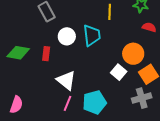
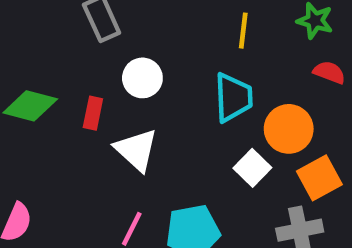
cyan trapezoid: (92, 35) -> (233, 98), moved
white triangle: (66, 80) -> (136, 150), moved

